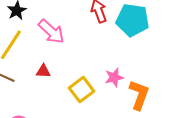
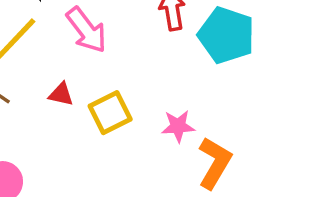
yellow square: (82, 90) -> (110, 113), moved

